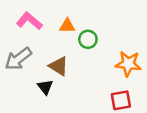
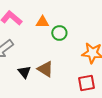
brown triangle: (59, 66) -> (45, 69), moved

